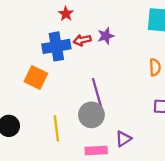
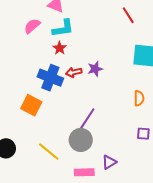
blue cross: (56, 46) -> (50, 78), turned 30
purple line: (97, 93) -> (86, 120), turned 48
yellow line: (56, 128) -> (49, 152), turned -45

